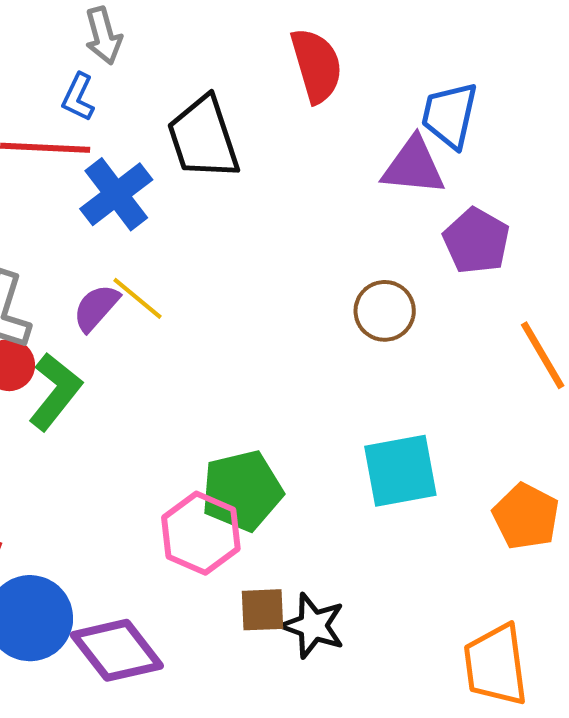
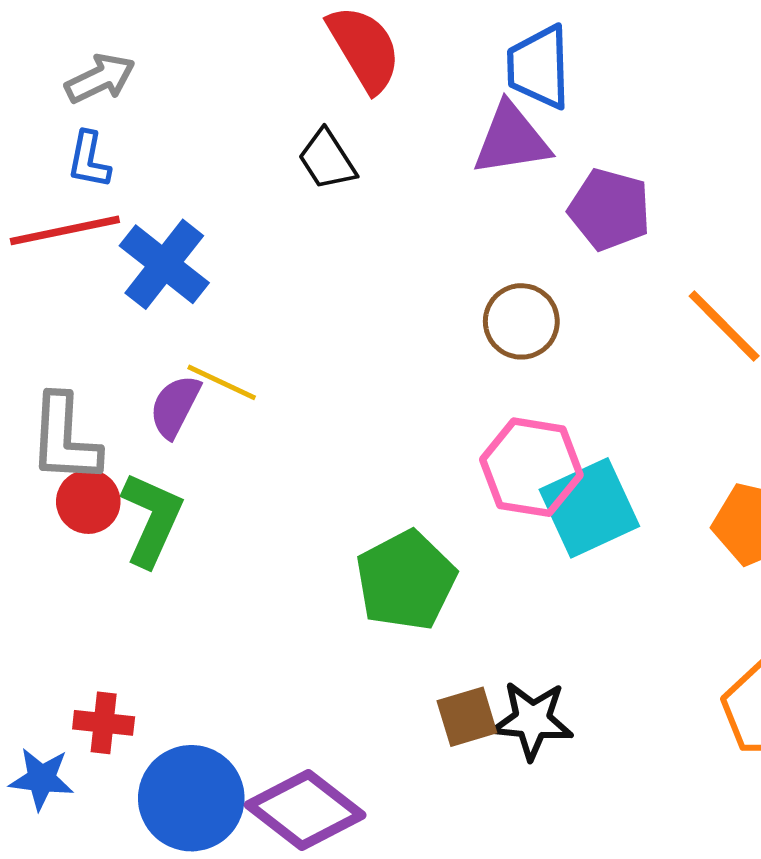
gray arrow: (103, 36) -> (100, 78), turned -86
black trapezoid: (203, 138) -> (327, 160), moved, size x0.6
pink hexagon: (201, 533) -> (531, 467), moved

